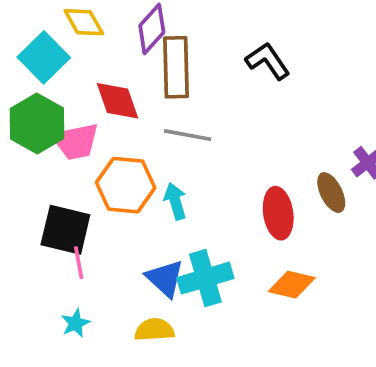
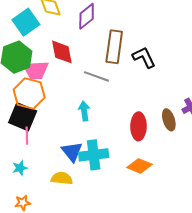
black L-shape: (268, 61) -> (144, 57), moved
brown rectangle: (176, 67) -> (114, 47), moved
orange hexagon: (126, 185) -> (29, 93), moved

